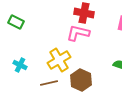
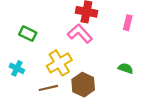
green rectangle: (16, 22) -> (28, 34), moved
pink L-shape: (78, 33) -> (80, 34), turned 35

